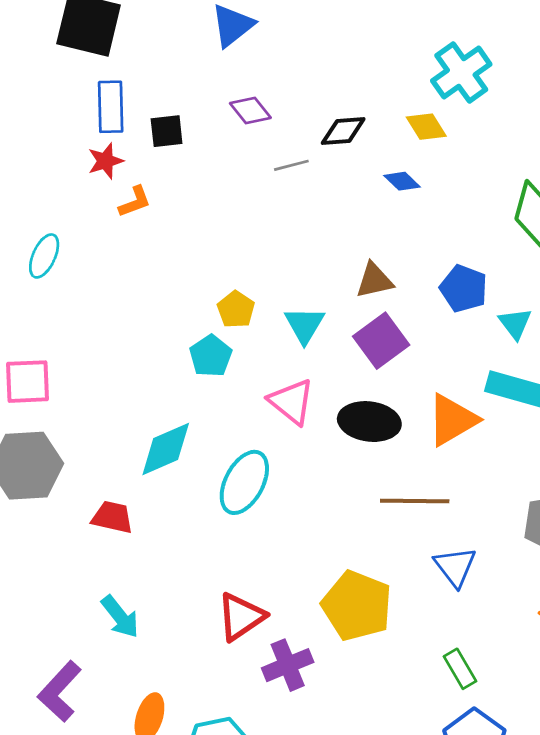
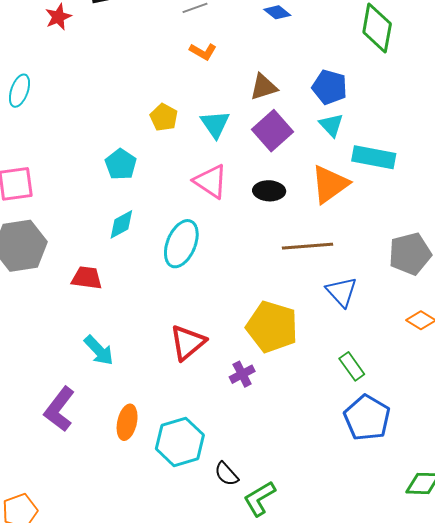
orange L-shape: (135, 202) -> (203, 52), moved, turned 56
cyan triangle: (515, 324) -> (331, 125), moved
cyan pentagon: (211, 356) -> (121, 164), moved
black ellipse: (369, 422) -> (269, 191), size x0.7
cyan diamond: (166, 449) -> (121, 224), size x0.7
purple cross: (288, 665) -> (242, 374), moved, size x0.7

